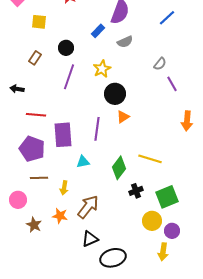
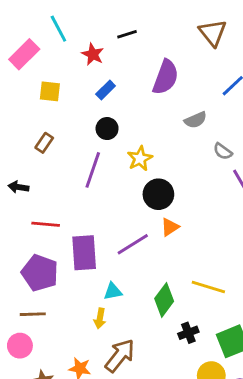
blue rectangle: (98, 31) -> (106, 90), moved
gray semicircle: (125, 42) -> (196, 120), moved
black circle: (66, 48) -> (107, 129), moved
gray semicircle: (160, 64) -> (223, 151), turned 88
purple line: (97, 129) -> (133, 244), turned 50
brown line: (39, 178) -> (33, 314), moved
yellow arrow: (64, 188) -> (100, 318), moved

